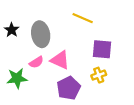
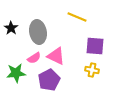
yellow cross: (99, 75) -> (92, 70), turned 32
purple pentagon: (69, 88) -> (49, 80), moved

